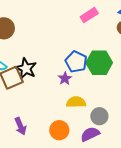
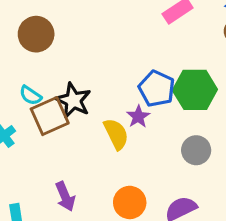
yellow semicircle: (76, 102) -> (116, 134), moved, turned 66
gray circle: (99, 116) -> (196, 150), moved

